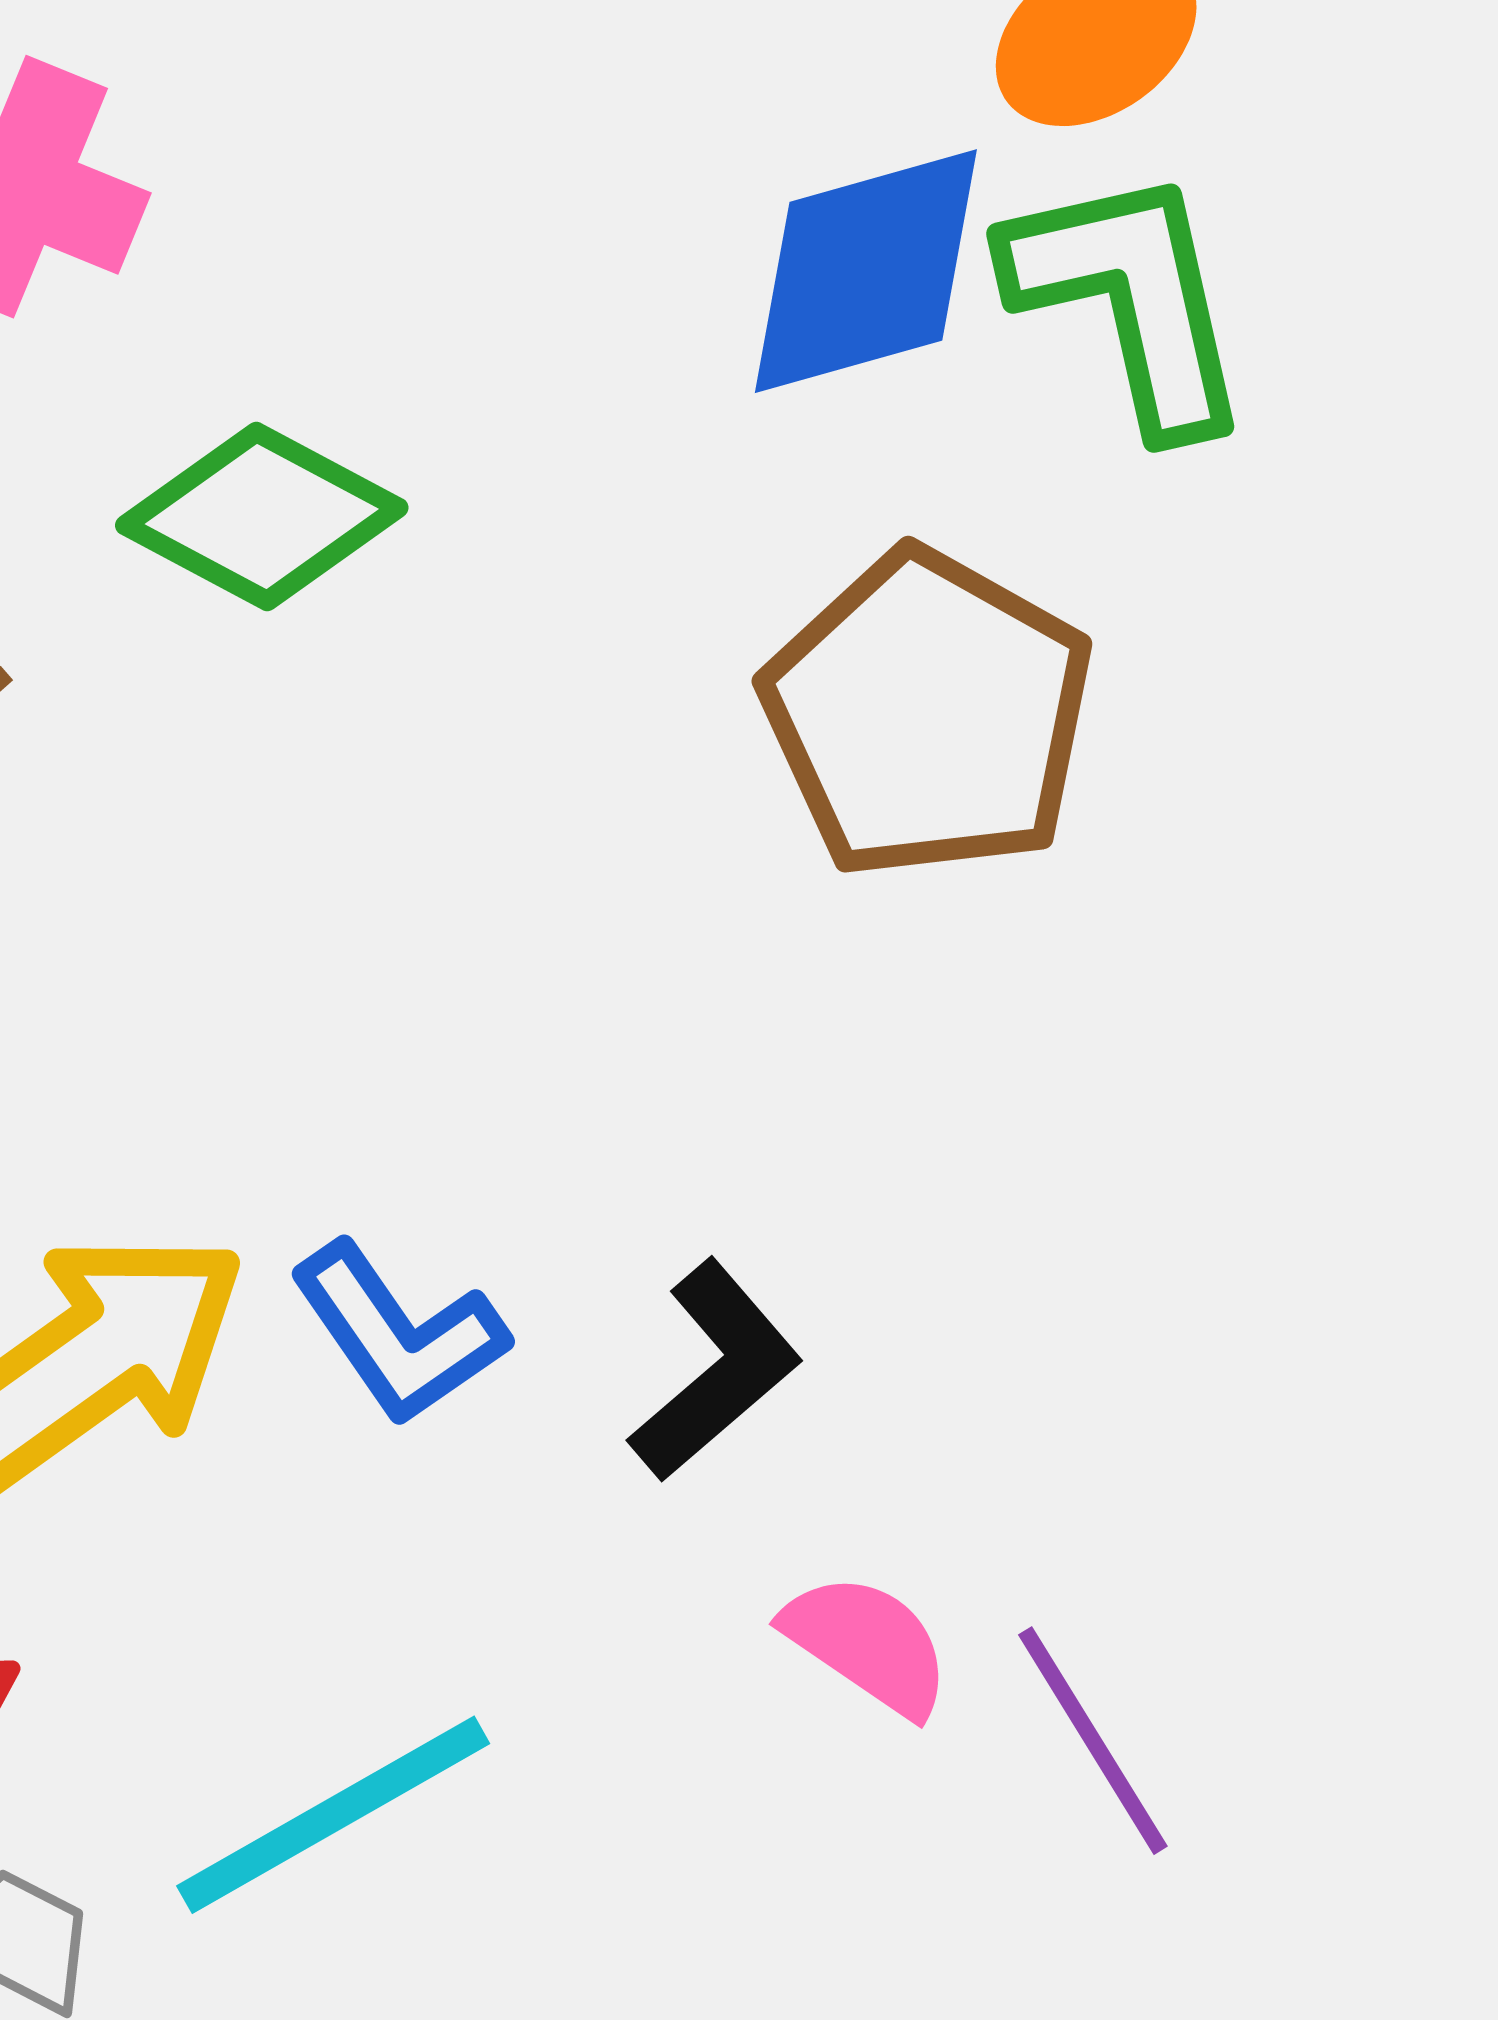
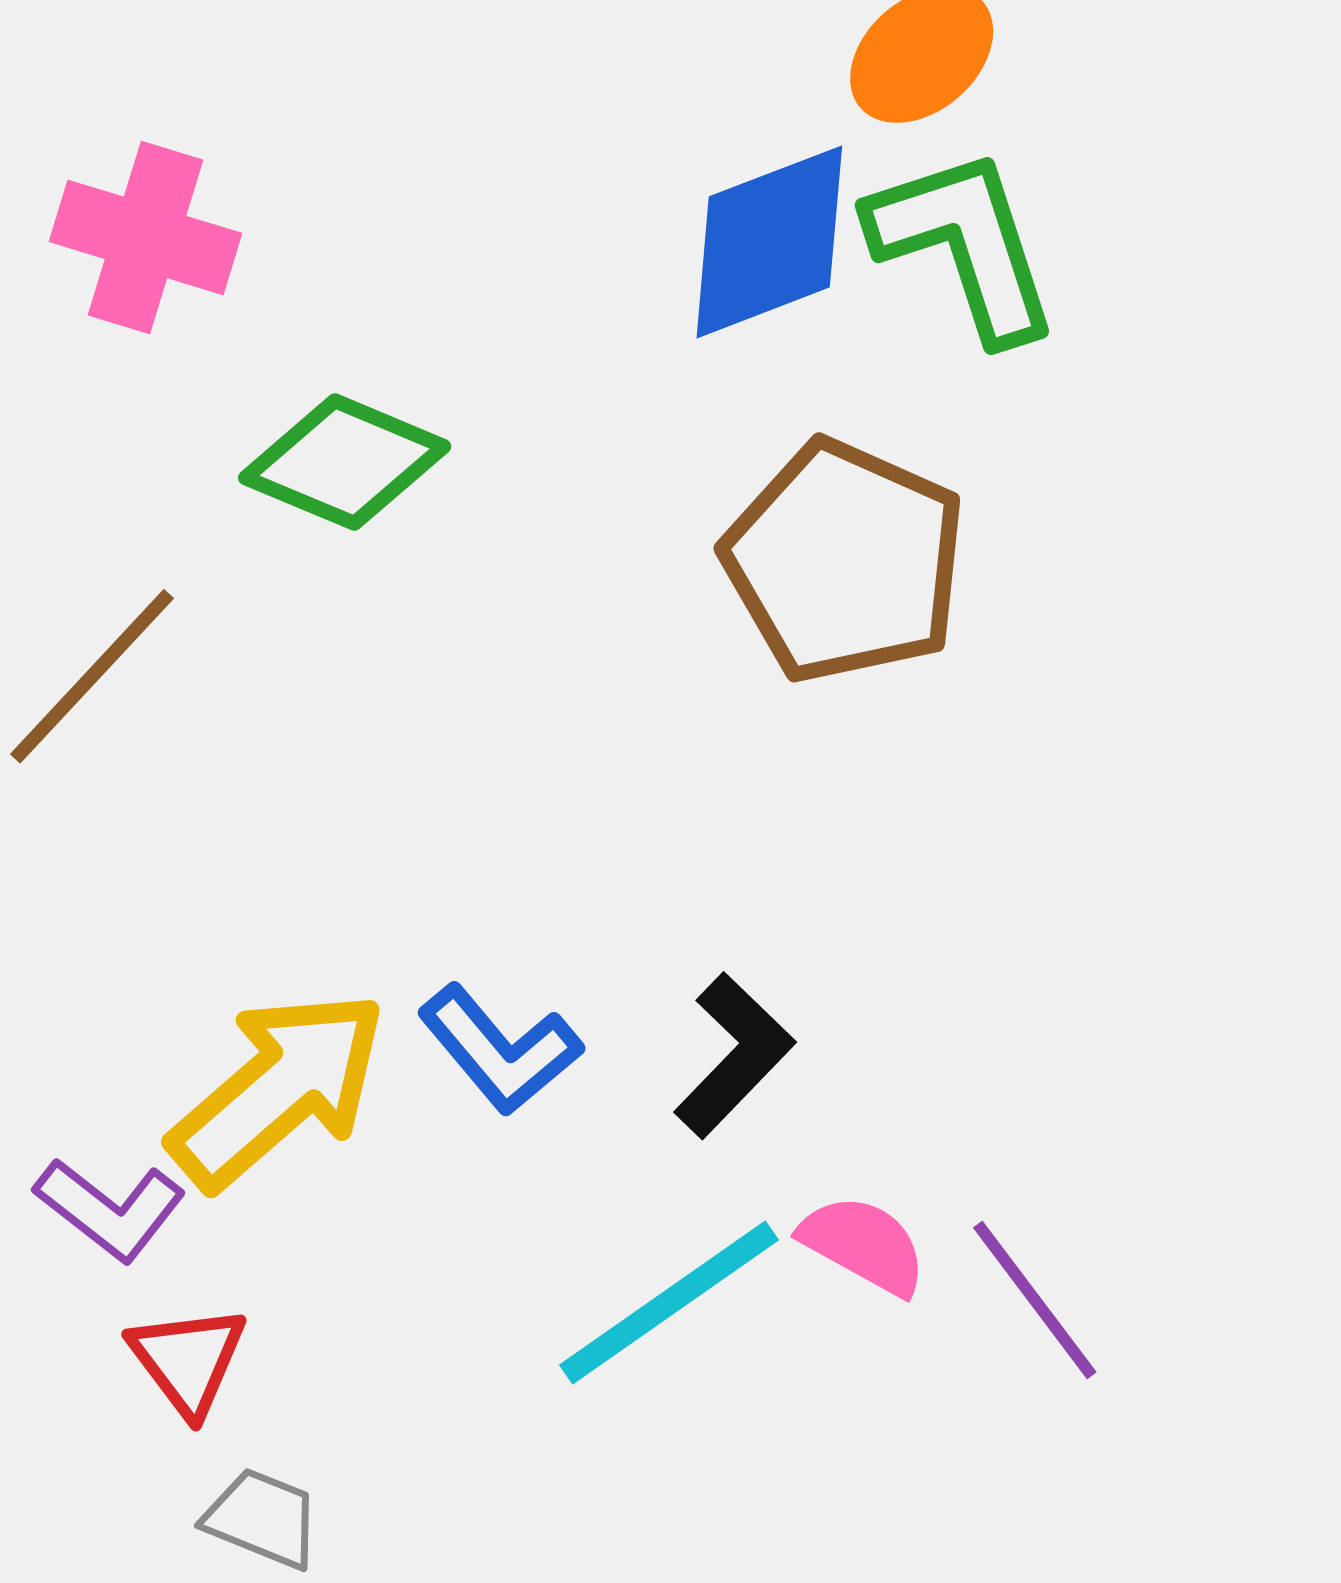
cyan line: (333, 1815) -> (669, 1303), moved

